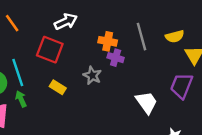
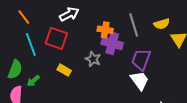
purple cross: (116, 58) -> (112, 43), size x1.5
cyan line: (18, 72) -> (31, 45), moved
purple trapezoid: (182, 86) -> (141, 60), moved
green arrow: (21, 99) -> (33, 81), turned -104

